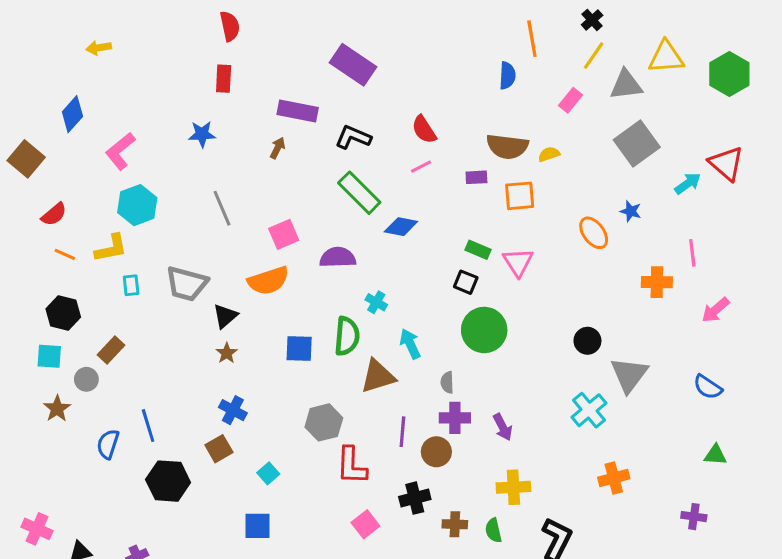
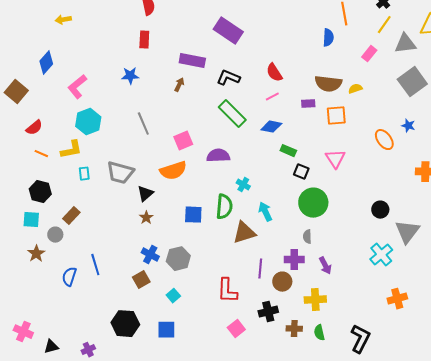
blue diamond: (401, 227) -> (271, 127), moved
green rectangle: (478, 250) -> (288, 151), moved
gray semicircle: (447, 382) -> (307, 237), moved
gray hexagon: (324, 422) -> (178, 259), moved
black hexagon: (168, 481) -> (125, 324), moved
yellow cross: (513, 487) -> (315, 300), moved

